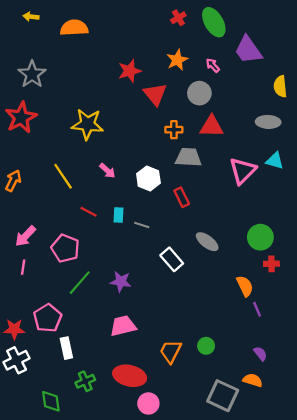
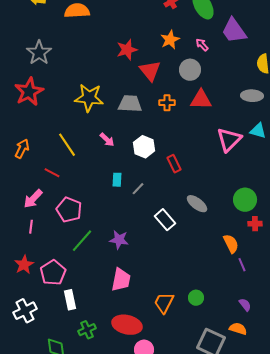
gray trapezoid: (188, 157) -> (130, 104), moved
red line: (89, 212) -> (52, 173), moved
gray line: (142, 225) -> (138, 189), turned -64
pink trapezoid: (123, 326) -> (121, 280), turned 115
red star: (14, 329) -> (24, 265), moved, turned -30

